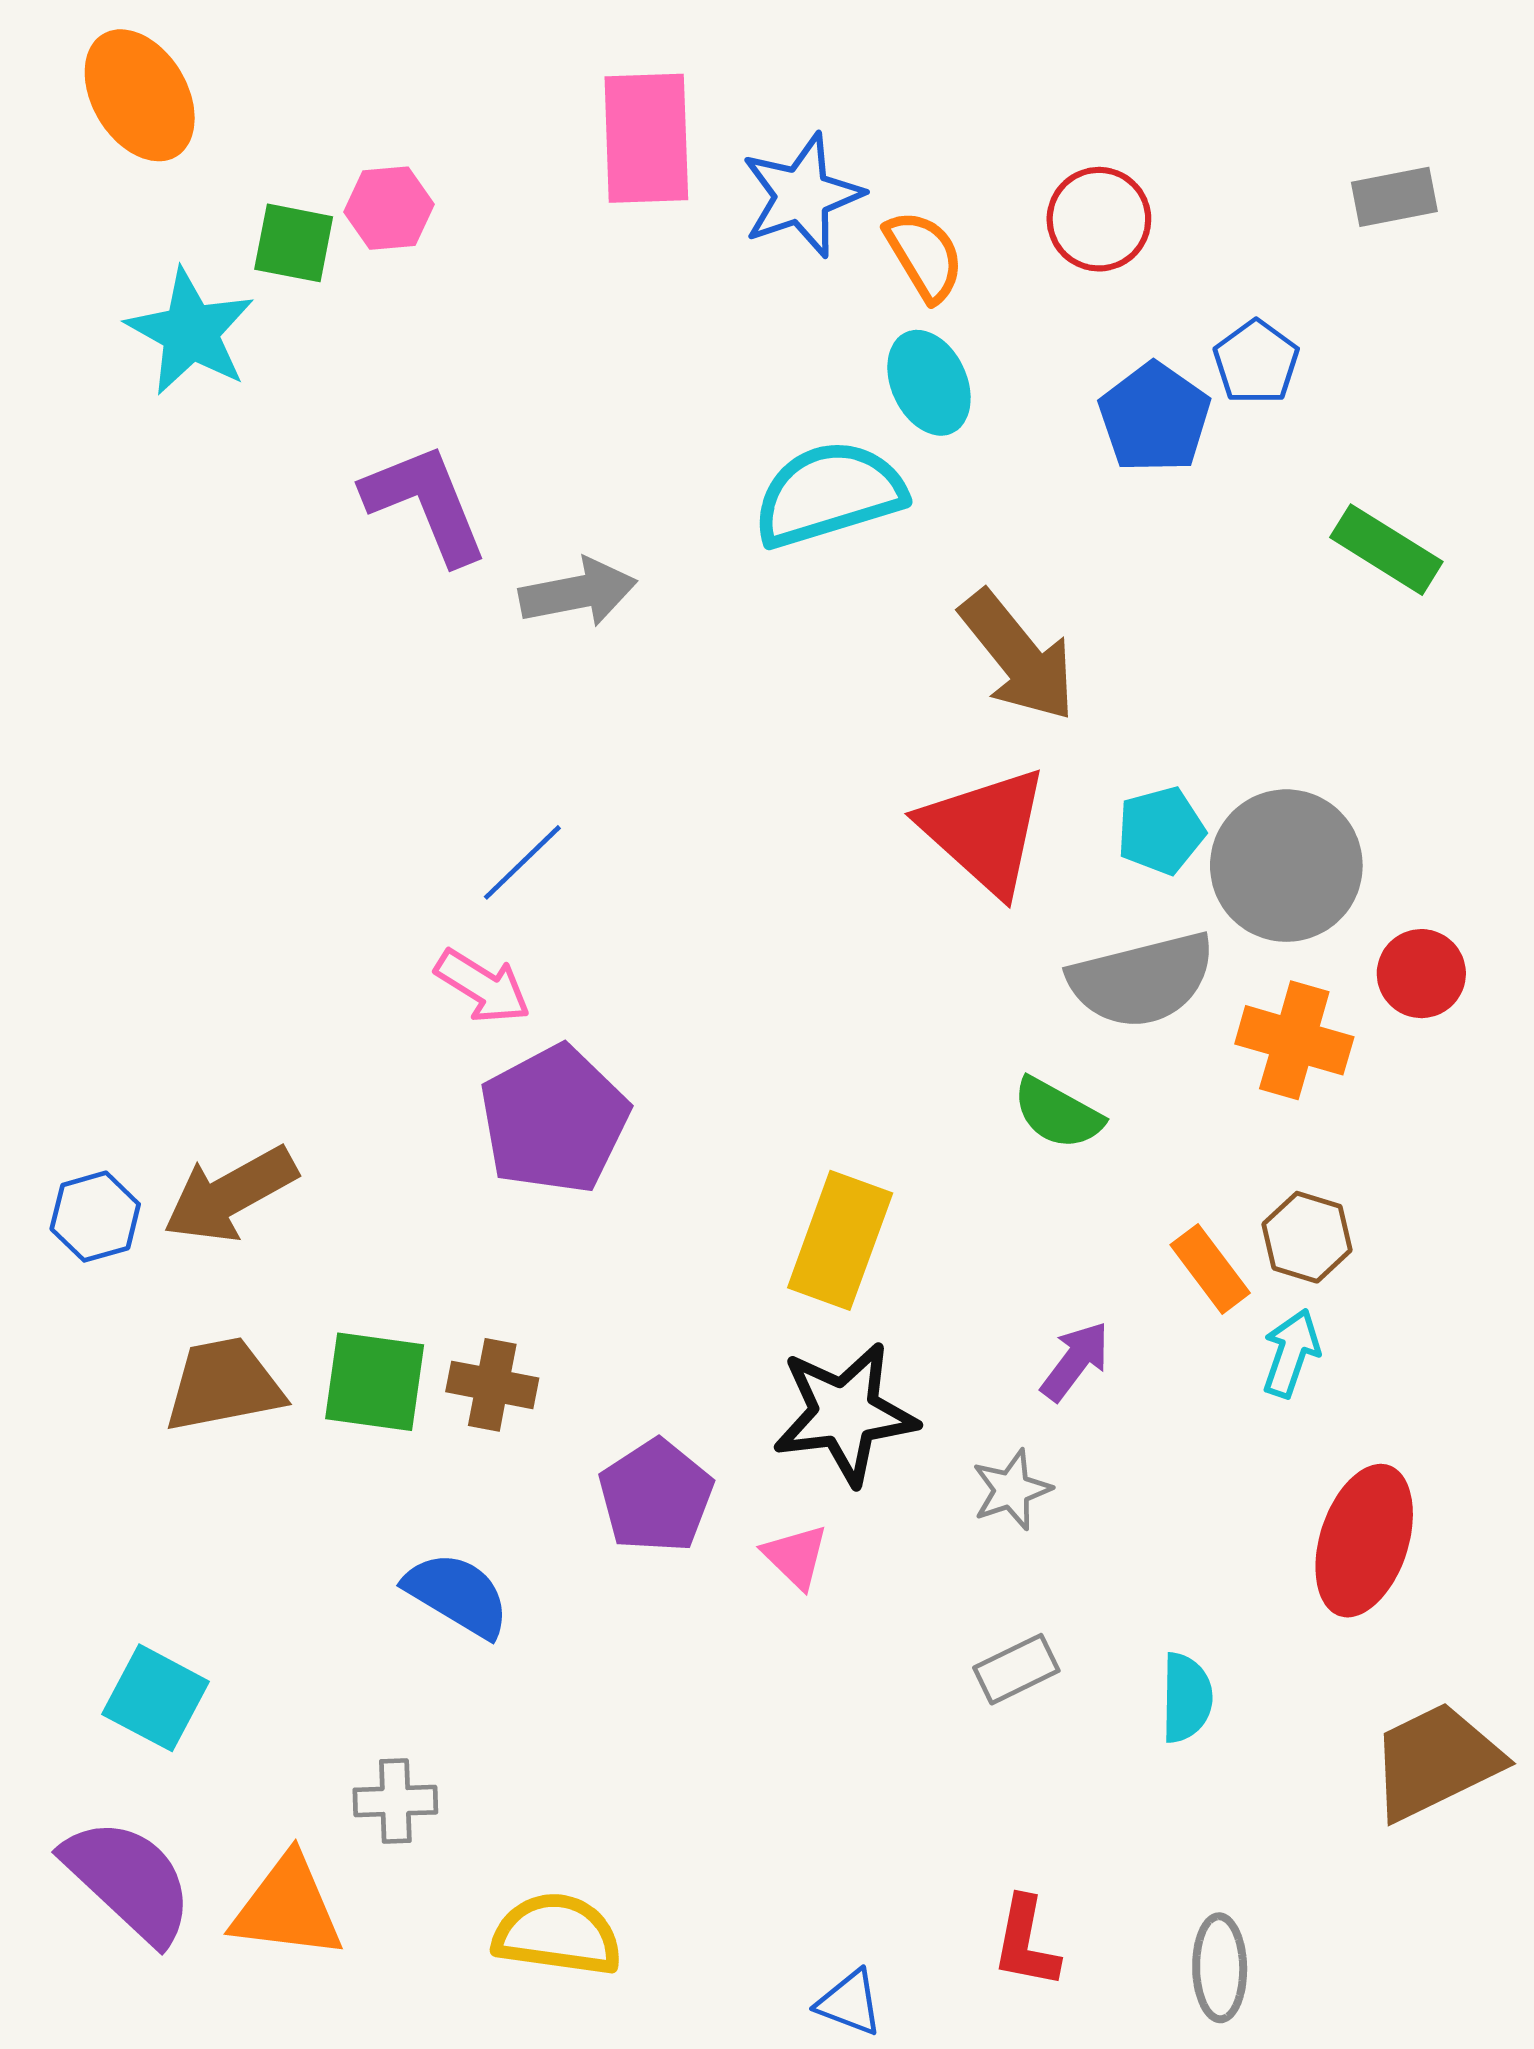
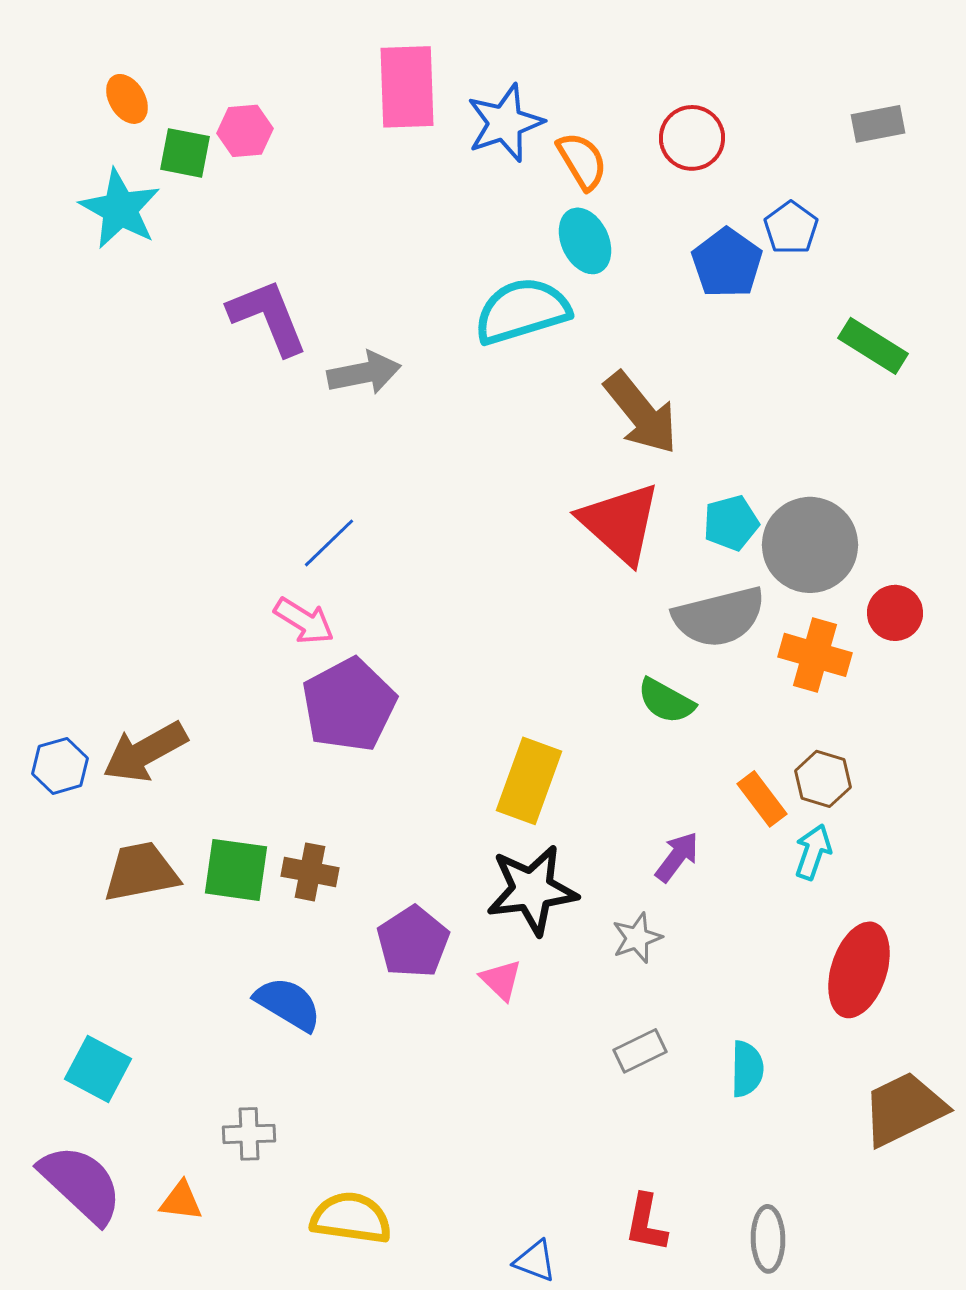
orange ellipse: (140, 95) -> (127, 99), moved, size x0.6
orange triangle: (287, 1907) -> (181, 1201), size x0.6

